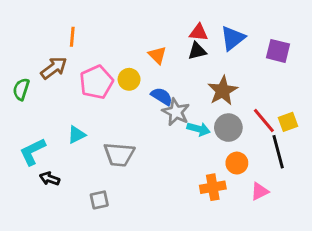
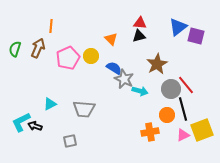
blue triangle: (233, 38) -> (178, 27), moved
brown arrow: (54, 68) -> (38, 48), turned -30
green semicircle: (21, 89) -> (15, 49), moved
yellow square: (288, 122) -> (202, 130), moved, size x1.6
gray circle: (228, 128) -> (171, 89), moved
cyan triangle: (77, 135) -> (50, 104), moved
cyan L-shape: (33, 152) -> (21, 122), moved
black line: (278, 152) -> (183, 109), moved

